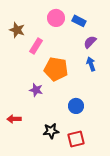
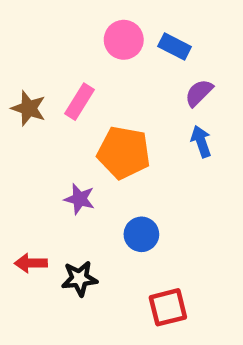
brown star: (17, 30) -> (29, 108), moved
blue circle: (76, 106) -> (141, 234), moved
black star: (51, 131) -> (79, 279), moved

